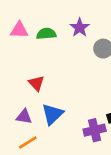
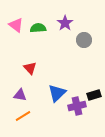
pink triangle: (19, 30) -> (16, 25), turned 35
blue triangle: (52, 114) -> (57, 93), moved

